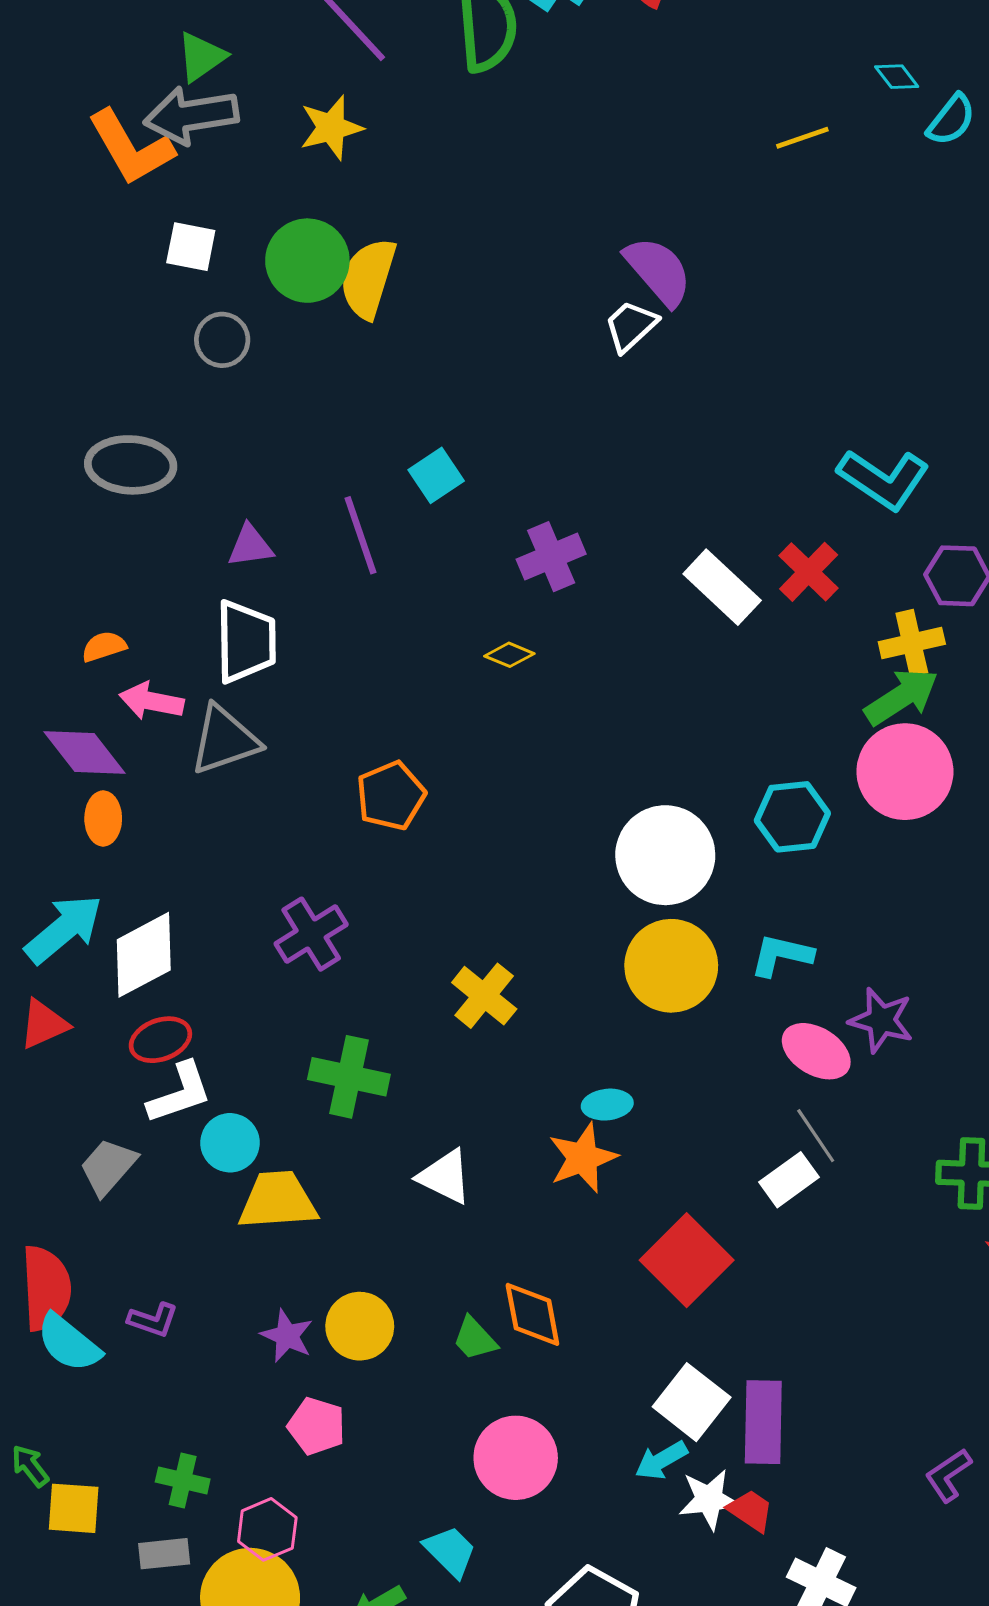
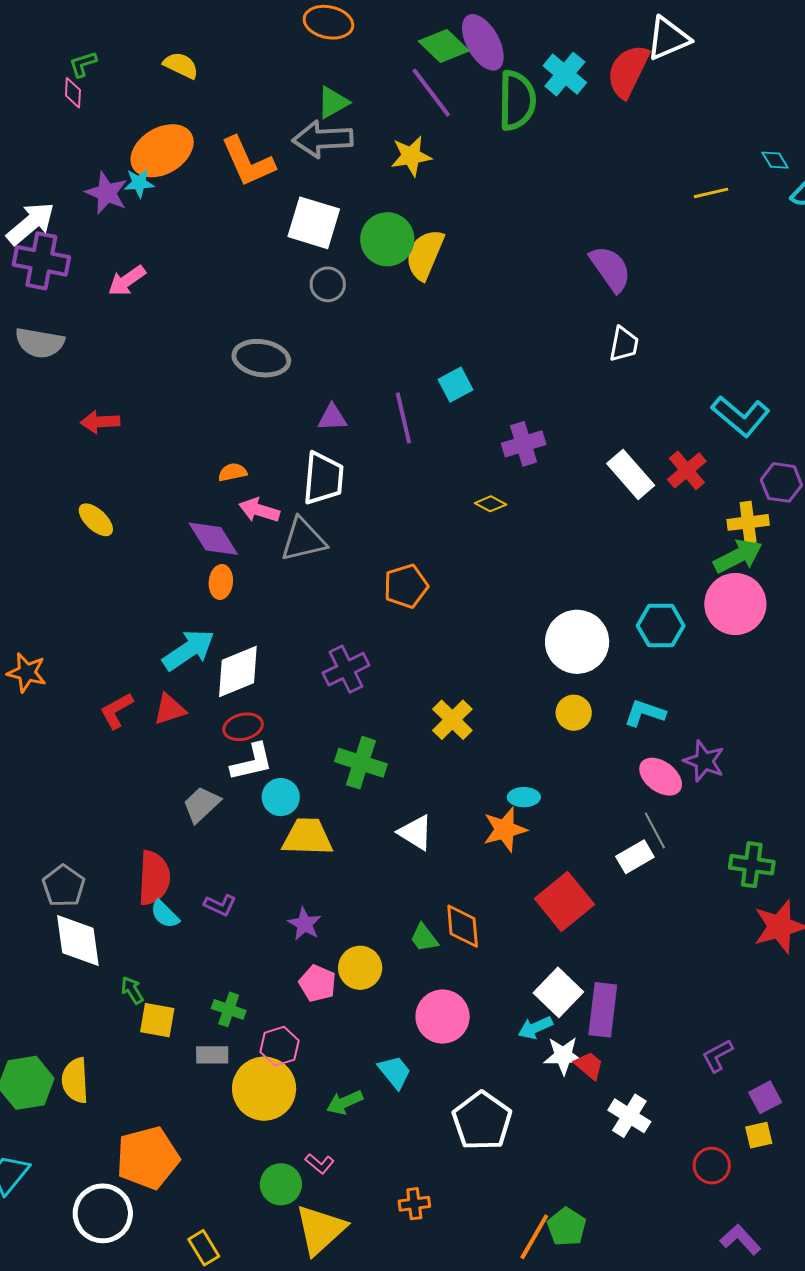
orange L-shape: (131, 148) -> (248, 162), moved
white square: (191, 247) -> (314, 223), size x1.6
white trapezoid: (631, 326) -> (624, 344), moved, turned 138
yellow circle: (671, 966) -> (574, 713), size x0.6
yellow circle: (360, 1326) -> (360, 968), moved
cyan semicircle: (69, 1343) -> (165, 914), size x0.7

